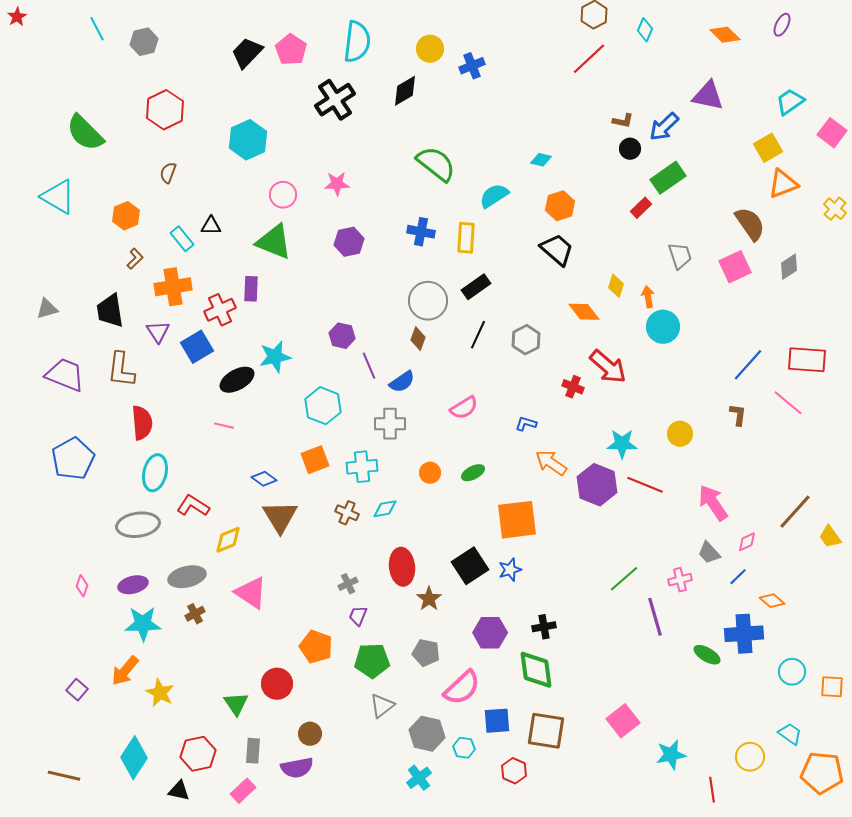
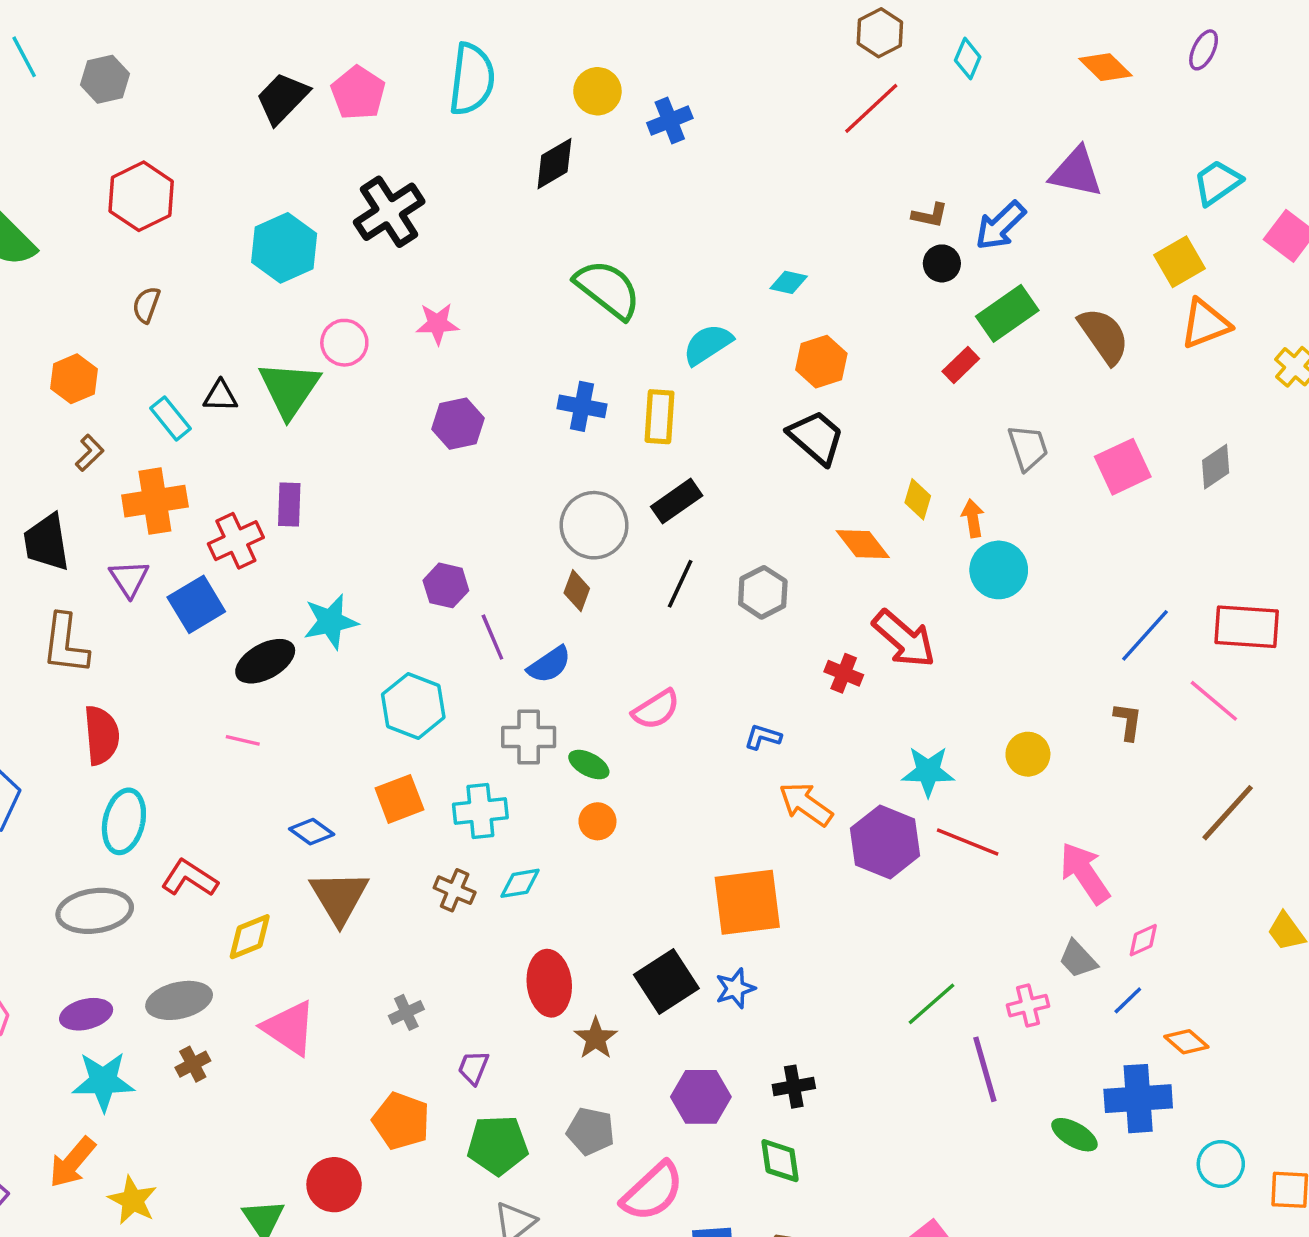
black cross: (335, 100) -> (389, 212), moved
brown semicircle: (750, 224) -> (1104, 336), moved
green triangle: (274, 242) -> (289, 389), moved, turned 42
green ellipse: (473, 473) -> (589, 765), moved, turned 55
brown line: (795, 512) -> (1228, 813), moved
gray cross: (348, 584) -> (406, 1012), moved
green diamond: (536, 670) -> (780, 1161), size x0.7

